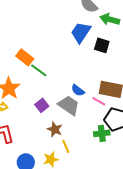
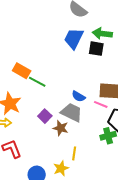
green arrow: (110, 19) -> (102, 34), moved
brown star: (55, 129) -> (61, 128), moved
yellow line: (66, 146) -> (74, 153), turned 40

